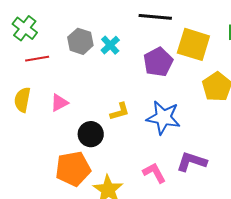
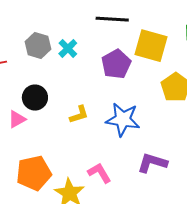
pink triangle: (59, 103) -> (17, 119), moved
black circle: (91, 134) -> (35, 98), moved
pink L-shape: (154, 173) -> (99, 173), moved

